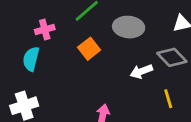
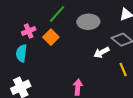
orange square: (89, 49) -> (51, 37), moved

